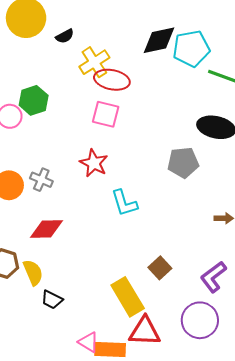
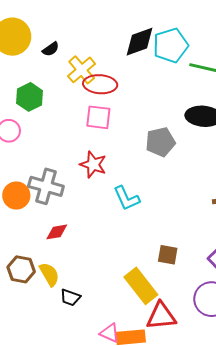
green hexagon: (34, 100) -> (30, 97), moved
gray pentagon: (183, 163) -> (160, 142), moved
gray cross: (41, 180) -> (46, 186), size x1.6
red diamond: (47, 229) -> (57, 232), size x0.7
brown square: (160, 268) -> (168, 255), turned -30

